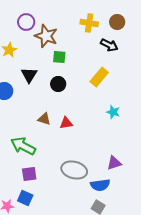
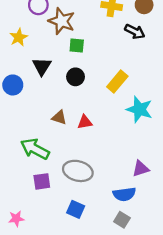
yellow rectangle: (99, 77) -> (117, 81), moved
cyan star: (113, 112) -> (139, 109), size x1.6
gray ellipse: (74, 170) -> (78, 171), moved
blue square: (25, 198) -> (76, 209), moved

